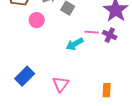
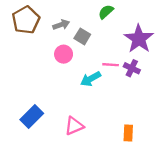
pink circle: (37, 20) -> (64, 54), moved
pink triangle: (61, 84) -> (74, 126), turned 30

